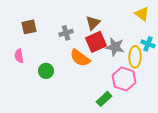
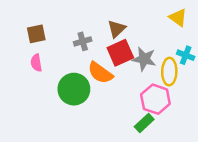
pink semicircle: (19, 56) -> (36, 63), moved
green circle: (46, 71) -> (74, 89), moved, size x1.6
green rectangle: (104, 99) -> (144, 123), moved

